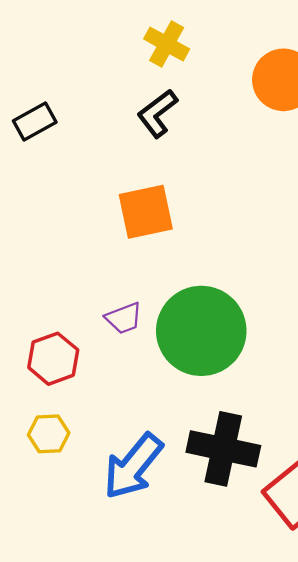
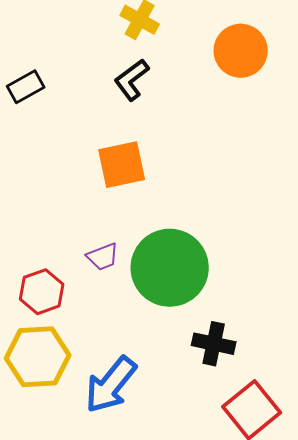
yellow hexagon: (49, 434) -> (38, 357), size x1.8
black cross: (223, 449) -> (214, 344), moved, size x0.7

